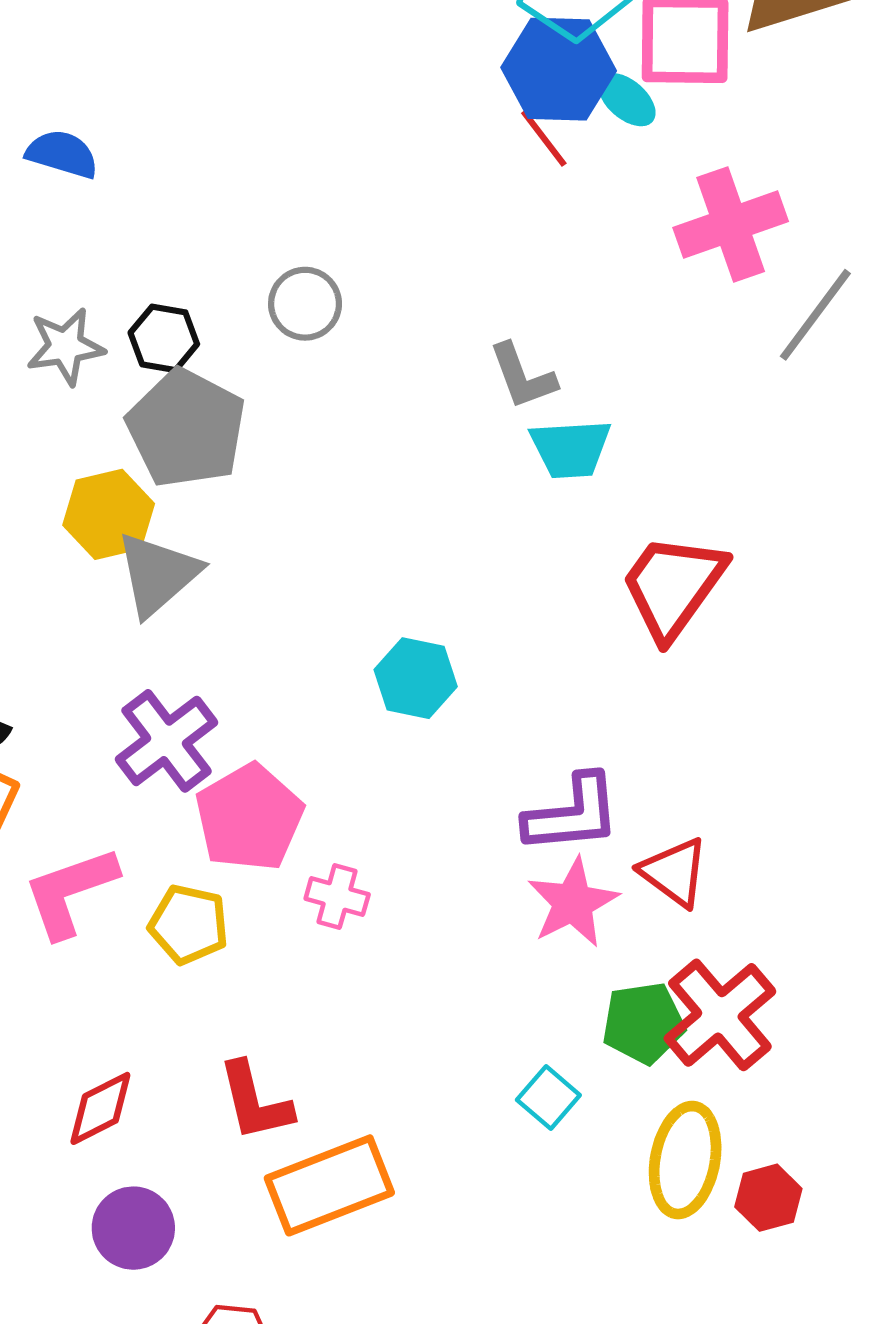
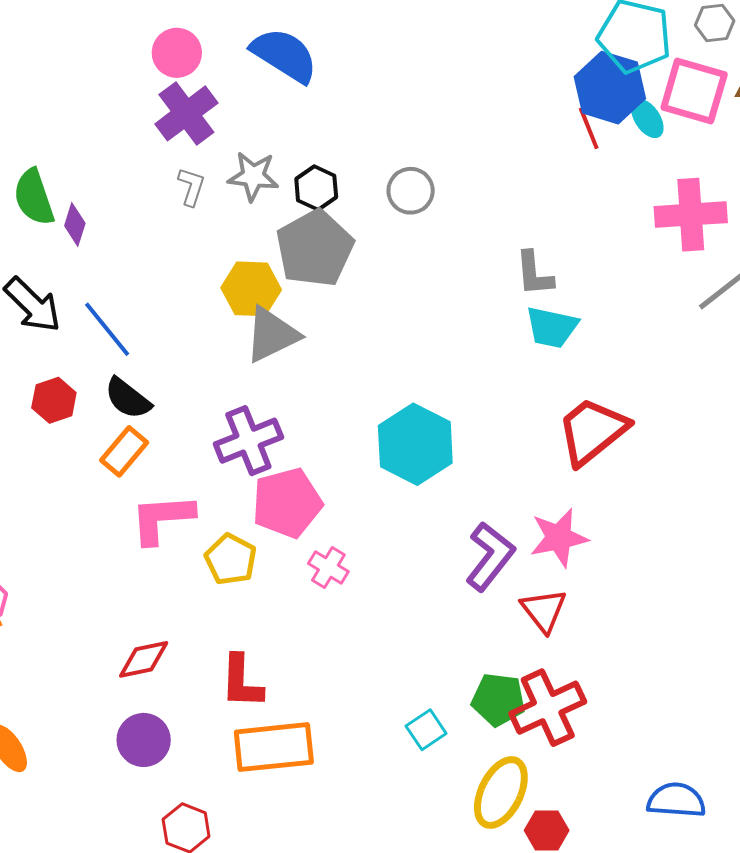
blue semicircle: (62, 154) -> (284, 55), size x1.5
cyan hexagon: (416, 678) -> (415, 444), size x1.5
purple L-shape: (572, 814) -> (490, 556), turned -62
pink star: (573, 903) -> (559, 538), moved

